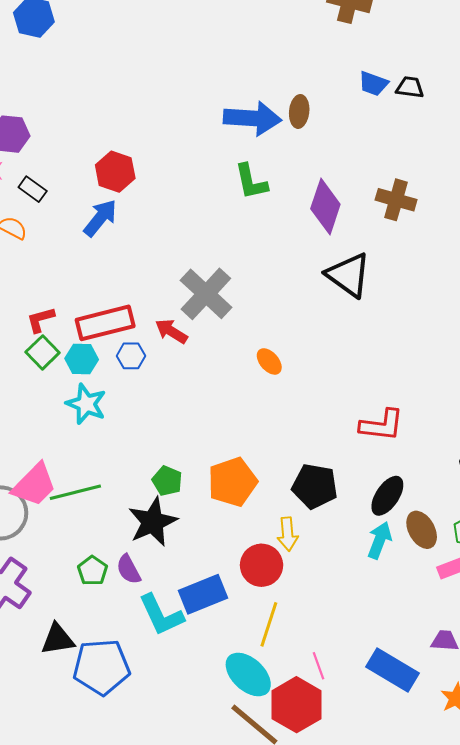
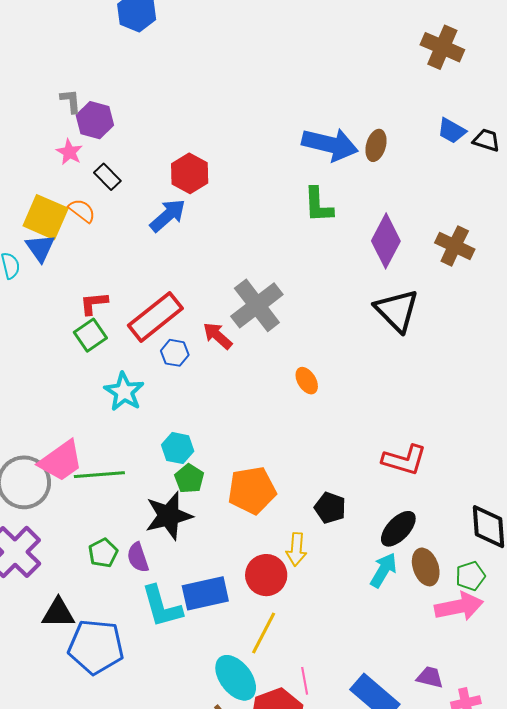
red rectangle: (105, 323) -> (155, 317), turned -34
cyan hexagon: (82, 359) -> (178, 448), moved
black pentagon: (315, 486) -> (330, 508), size x0.7

